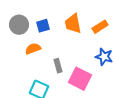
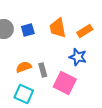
orange semicircle: (33, 49) -> (24, 67), moved
blue star: (104, 57) -> (78, 57), moved

